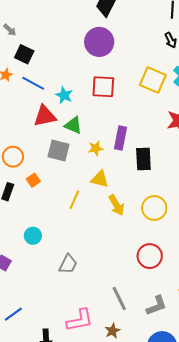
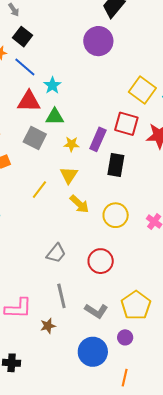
red square: (103, 87) -> (126, 124), moved
green triangle: (73, 125) -> (55, 117), turned -36
yellow triangle: (100, 179) -> (69, 175), turned 36
yellow arrow: (116, 205) -> (79, 204), turned -30
gray trapezoid: (68, 264) -> (56, 253), moved
gray L-shape: (157, 306) -> (96, 311), turned 40

